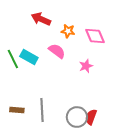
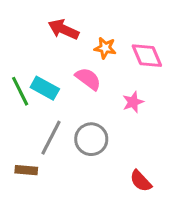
gray line: (42, 110) -> (51, 138), moved, turned 30
gray circle: (77, 117) -> (91, 139), moved
red semicircle: (91, 117) -> (141, 181), turned -63

